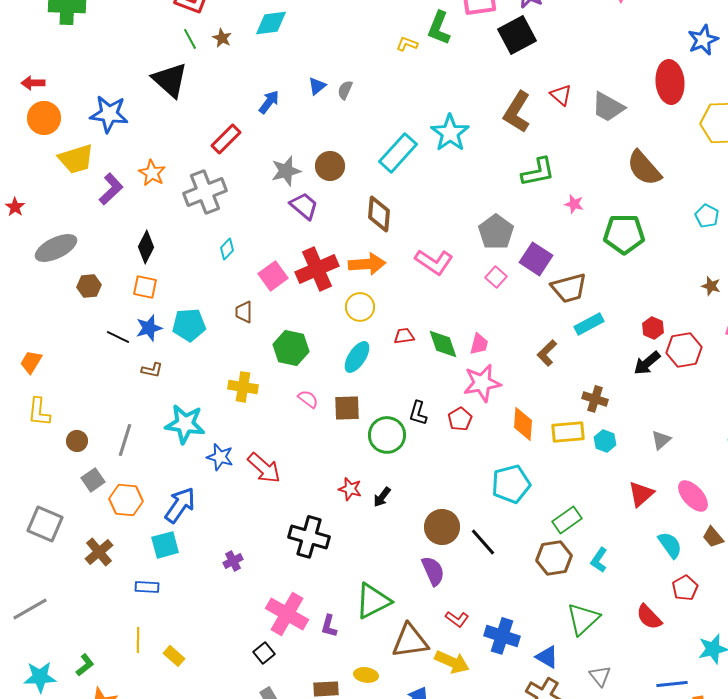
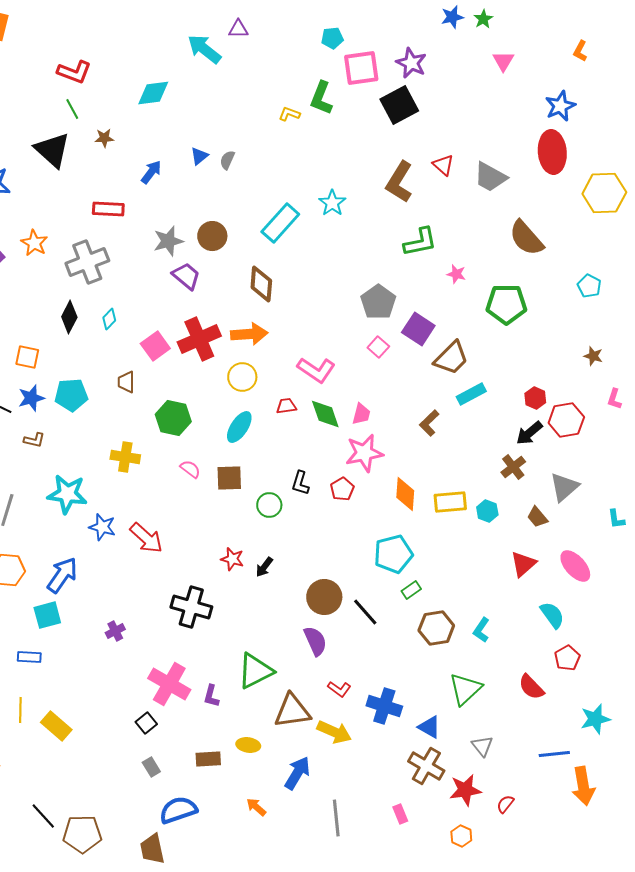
brown star: (222, 38) -> (104, 138), moved, turned -30
blue star: (703, 40) -> (560, 106), moved
cyan star: (450, 133) -> (332, 203), size x0.7
red rectangle: (226, 139) -> (108, 209), turned 48
black diamond: (146, 247) -> (69, 317), moved
pink L-shape: (434, 262) -> (316, 370), moved
brown trapezoid: (569, 288) -> (451, 358), turned -30
brown cross: (595, 399) -> (513, 467), moved, turned 35
green circle: (387, 435) -> (269, 505), size x0.7
gray triangle: (661, 440) -> (564, 487), moved, size x1.5
green rectangle: (567, 520) -> (411, 590), moved, size x0.7
brown trapezoid: (713, 537) -> (537, 517), moved
yellow rectangle: (174, 656) -> (56, 726), size x1.4

